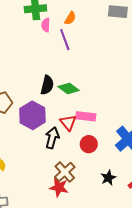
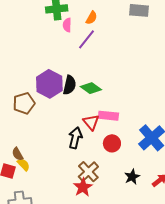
purple line: (65, 40) -> (86, 39), turned 60
purple hexagon: (32, 115) -> (49, 84), moved
red star: (59, 188) -> (83, 187), turned 30

